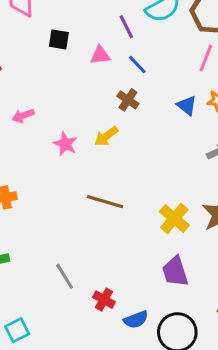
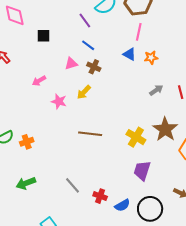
pink triangle: (100, 55) -> (71, 64), moved
blue line: (137, 64) -> (88, 45), moved
blue triangle: (187, 105) -> (129, 54), moved
pink arrow: (23, 116) -> (39, 81), moved
purple trapezoid: (175, 271) -> (142, 171), turned 45

